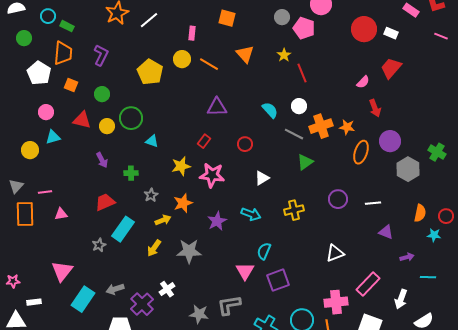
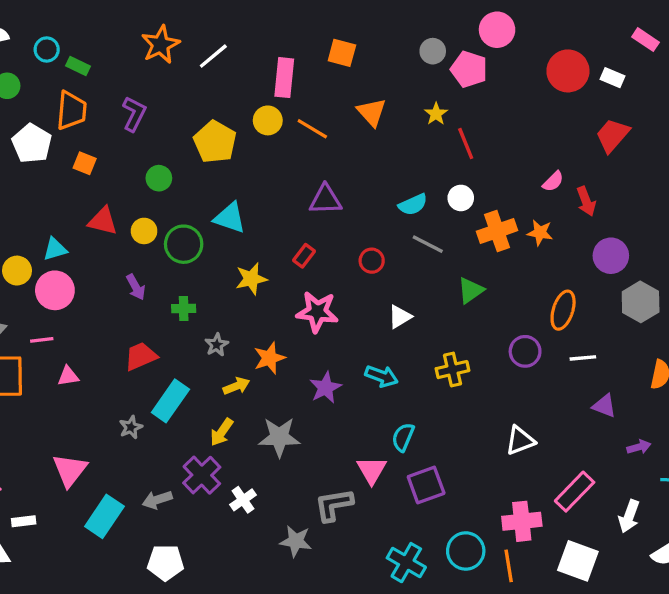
pink rectangle: (192, 33) -> (284, 78), size x1.6
pink semicircle: (363, 82) -> (553, 181), moved
green circle: (102, 94) -> (159, 178), moved
cyan semicircle: (270, 110) -> (413, 205), turned 108
pink circle: (46, 112) -> (55, 290), moved, size x1.5
green circle: (131, 118) -> (184, 244), moved
gray line: (294, 134) -> (428, 244), moved
cyan triangle: (152, 141) -> (230, 218), moved, size x1.5
orange ellipse: (361, 152) -> (563, 310), moved
yellow star: (181, 166) -> (251, 279), moved
purple cross: (142, 304) -> (202, 475), moved
gray L-shape: (229, 305) -> (334, 505), moved

